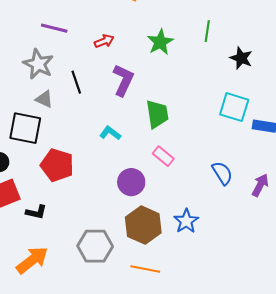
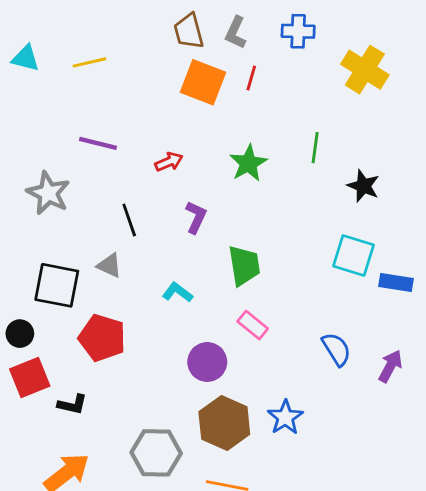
gray star: (38, 64) -> (48, 193), moved
purple L-shape: (123, 80) -> (196, 217), size x0.7
gray triangle: (44, 99) -> (109, 265), moved

